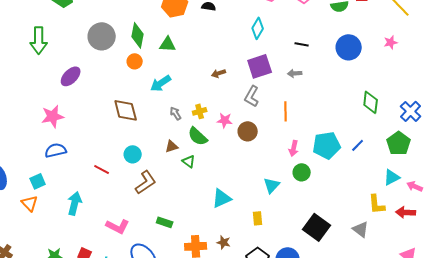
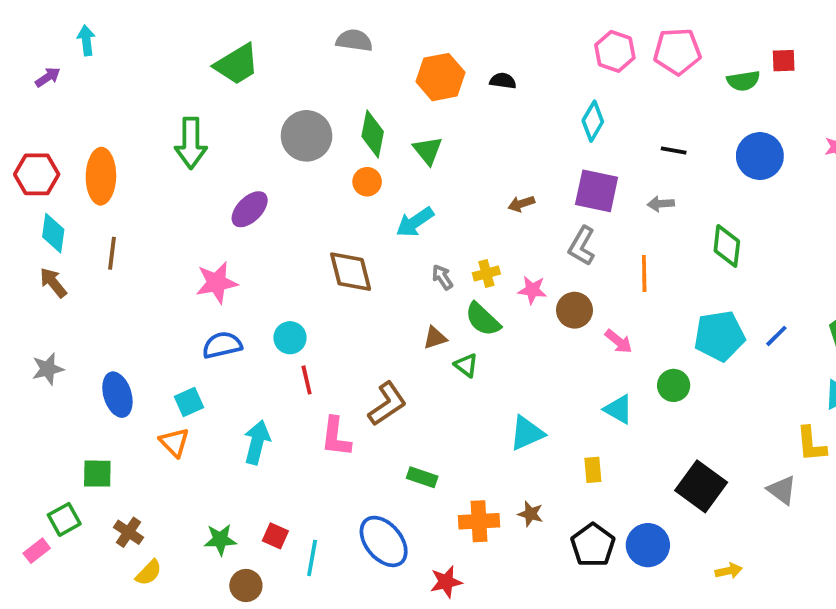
green triangle: (168, 44) -> (428, 151), turned 48
purple square: (260, 66) -> (597, 191), turned 30
green diamond: (371, 102) -> (727, 246), moved
pink arrow: (294, 148) -> (619, 341), moved, turned -63
cyan circle: (133, 154) -> (290, 338), moved
red line: (102, 169) -> (307, 380), turned 49
cyan triangle: (272, 185) -> (619, 409), turned -42
pink L-shape: (118, 226) -> (336, 437), moved, turned 70

